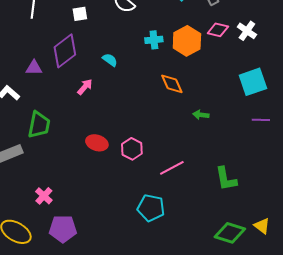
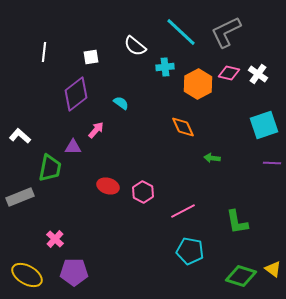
cyan cross: (154, 40) -> (165, 67), moved
purple triangle: (34, 68) -> (73, 147), moved
cyan pentagon: (151, 208) -> (190, 251), moved

